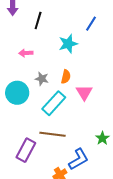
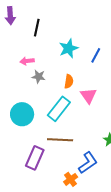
blue line: (91, 24) -> (96, 55), moved
gray star: (42, 79) -> (39, 77), moved
cyan circle: (17, 93) -> (22, 114), moved

